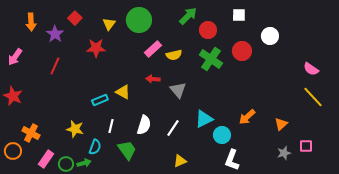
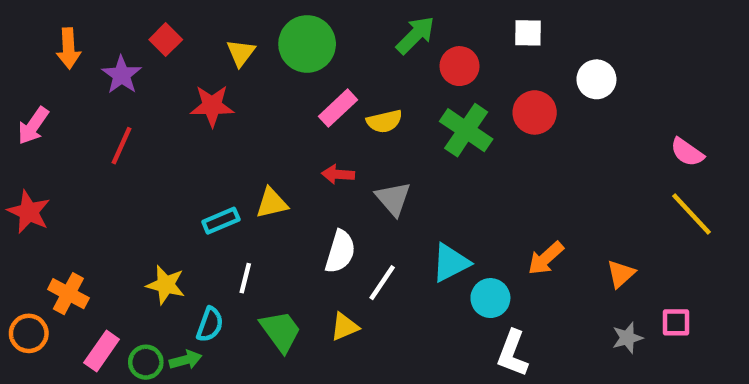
yellow triangle: (123, 92) -> (272, 203), turned -42
white semicircle: (144, 125) -> (340, 252), moved
yellow triangle: (180, 161) -> (345, 327), moved

